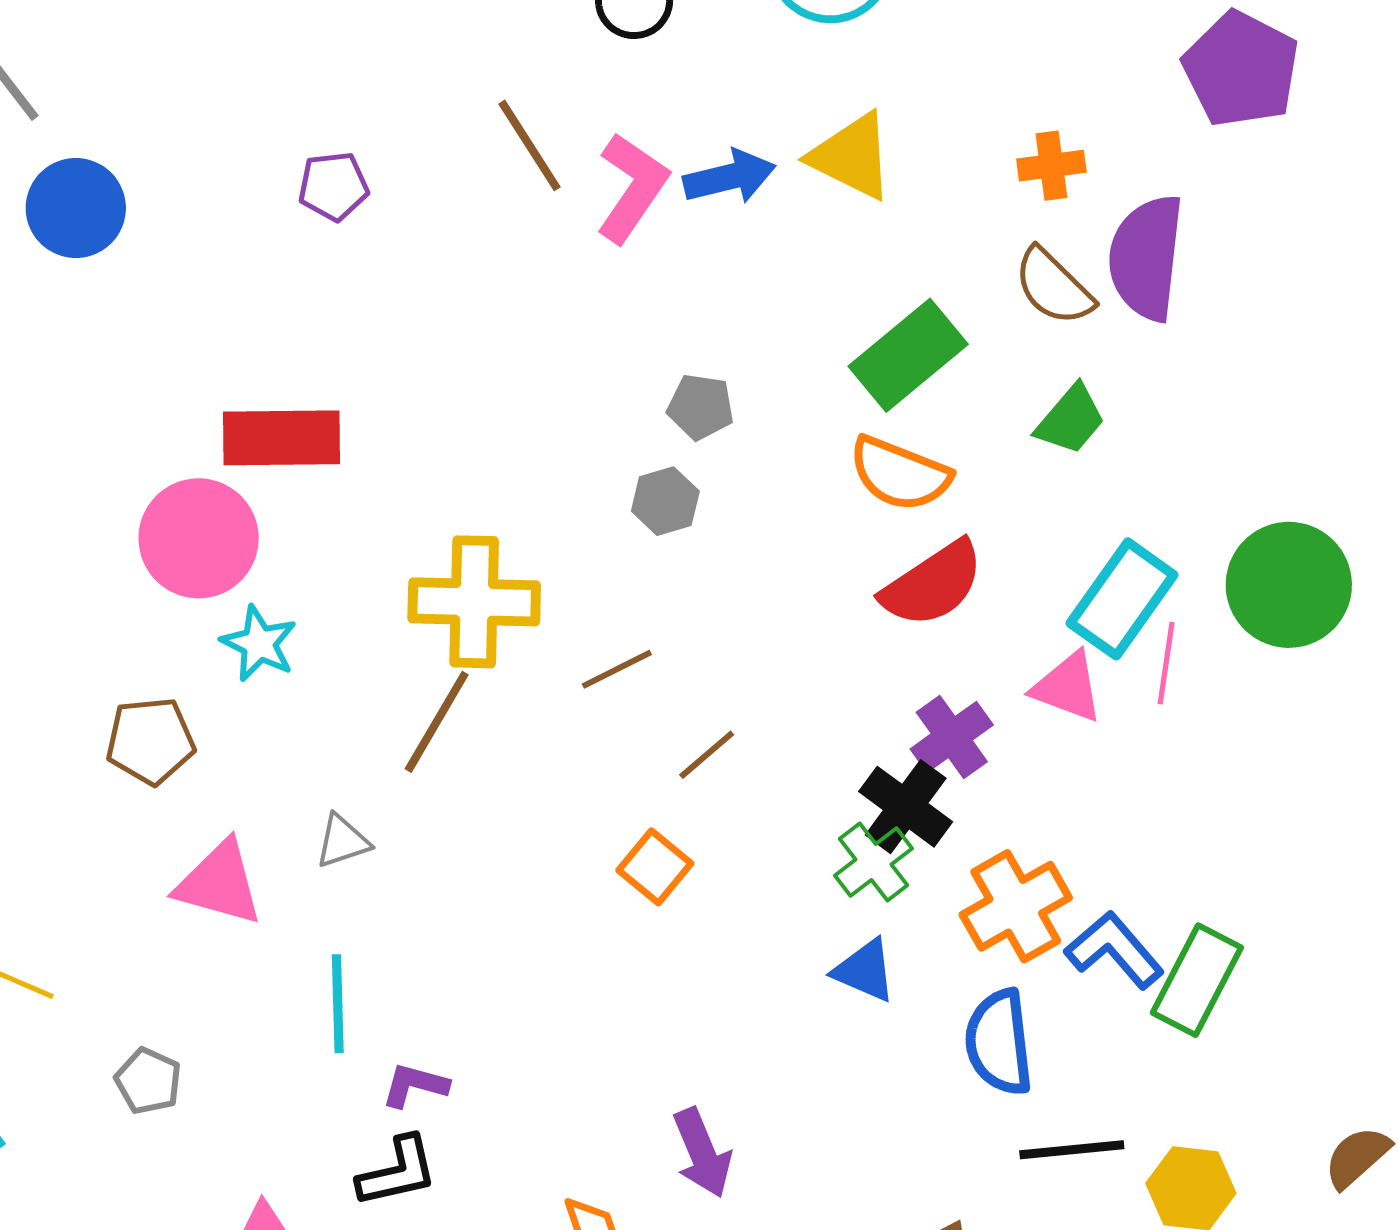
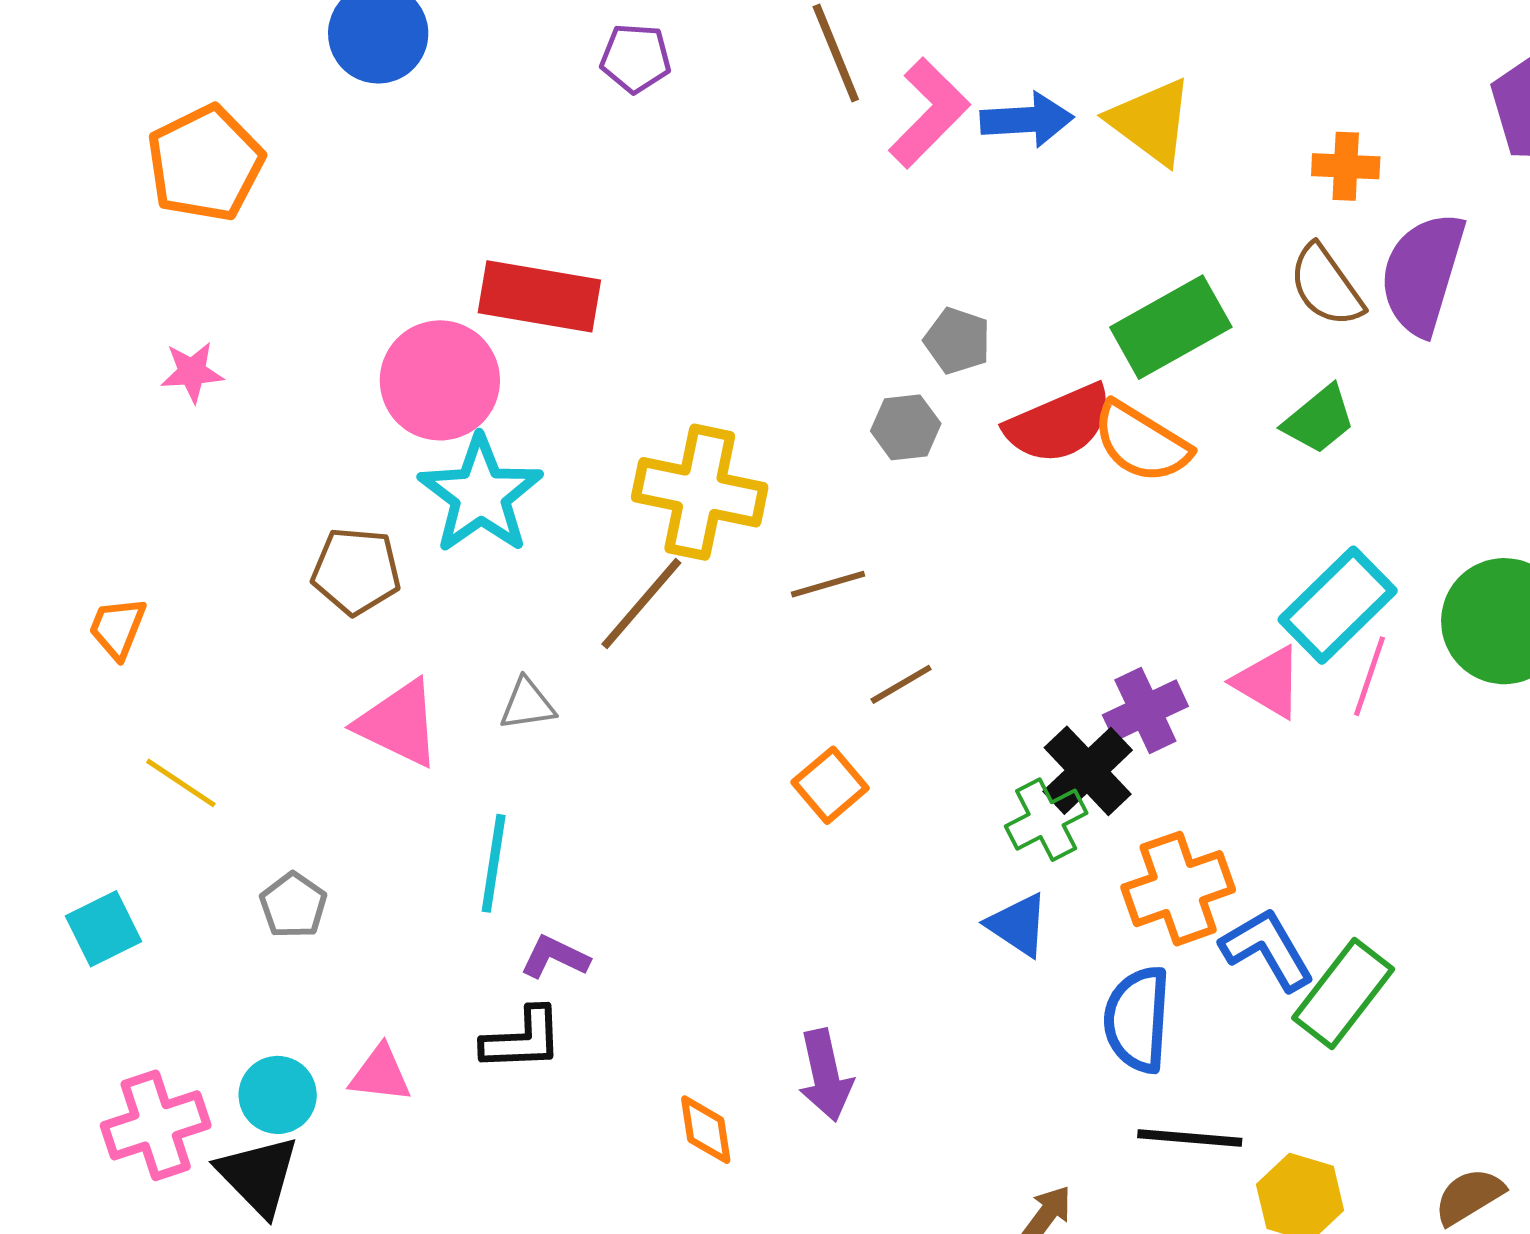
red semicircle: (933, 584) -> (1059, 424), moved
cyan star: (259, 644) -> (481, 495), size x1.6

